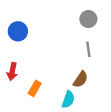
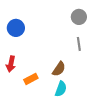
brown semicircle: (81, 79) -> (59, 69), moved
orange rectangle: (35, 88) -> (31, 79), turned 32

